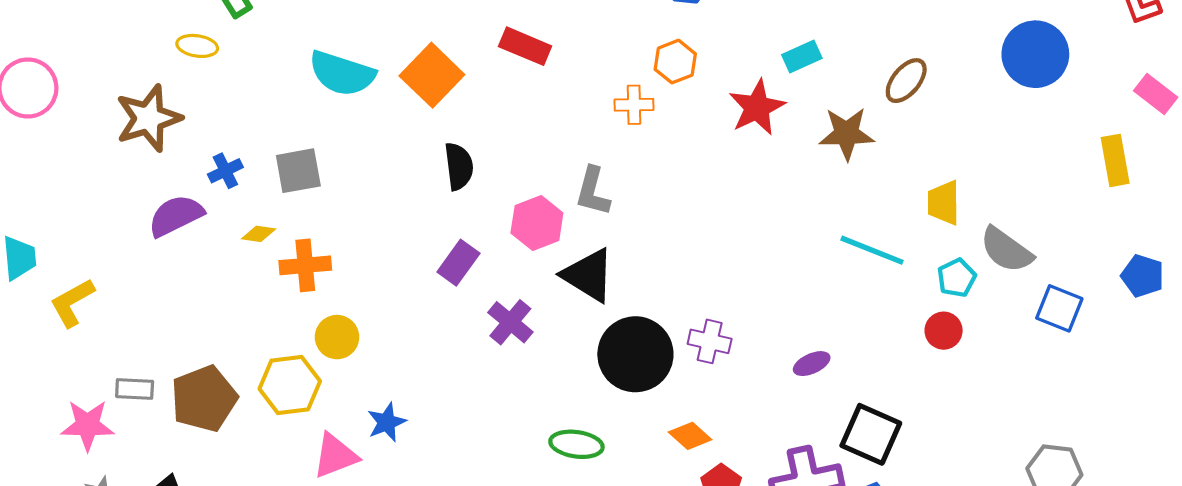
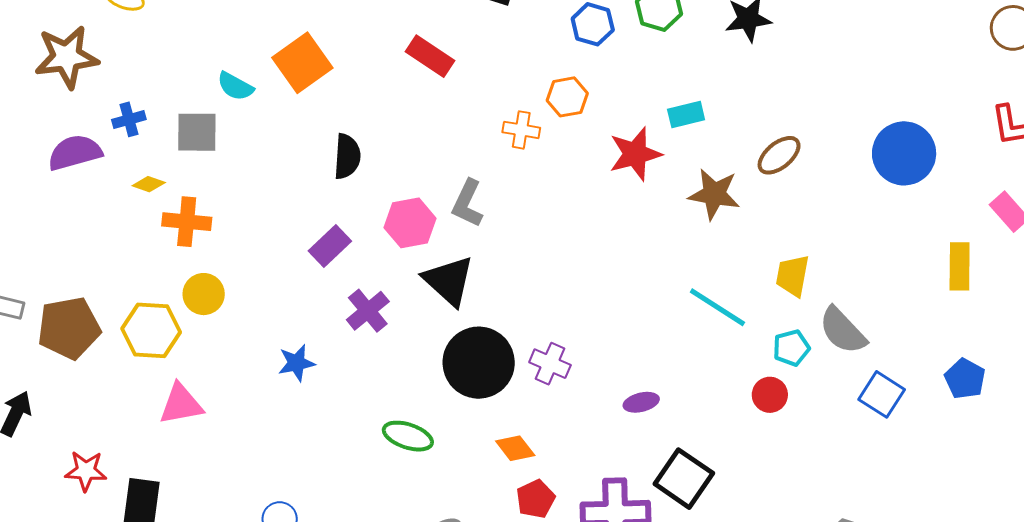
cyan semicircle: (342, 73) -> (235, 86), moved, size x0.6
orange square: (432, 75) -> (302, 63), moved
blue star: (387, 422) -> (296, 363), moved

